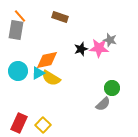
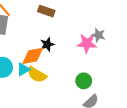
black star: (81, 49) -> (47, 44), moved
green circle: (112, 88) -> (84, 81), moved

